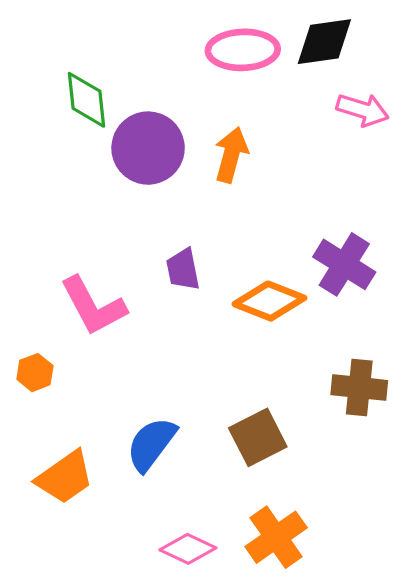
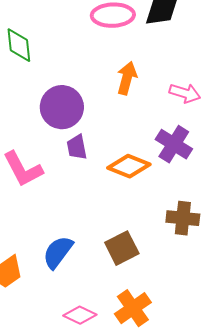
pink arrow: (363, 110) -> (185, 93), moved
purple circle: (148, 148) -> (62, 107), moved
orange arrow: (231, 155) -> (127, 78), moved

